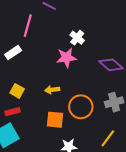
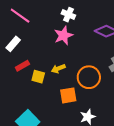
pink line: (28, 26) -> (20, 16), turned -55
yellow square: (17, 91) -> (38, 77), moved
red rectangle: (13, 112) -> (22, 66), moved

